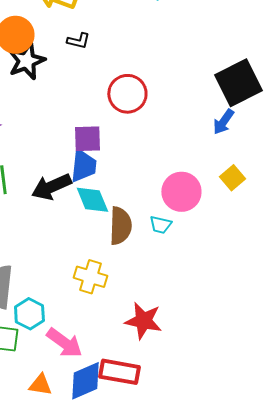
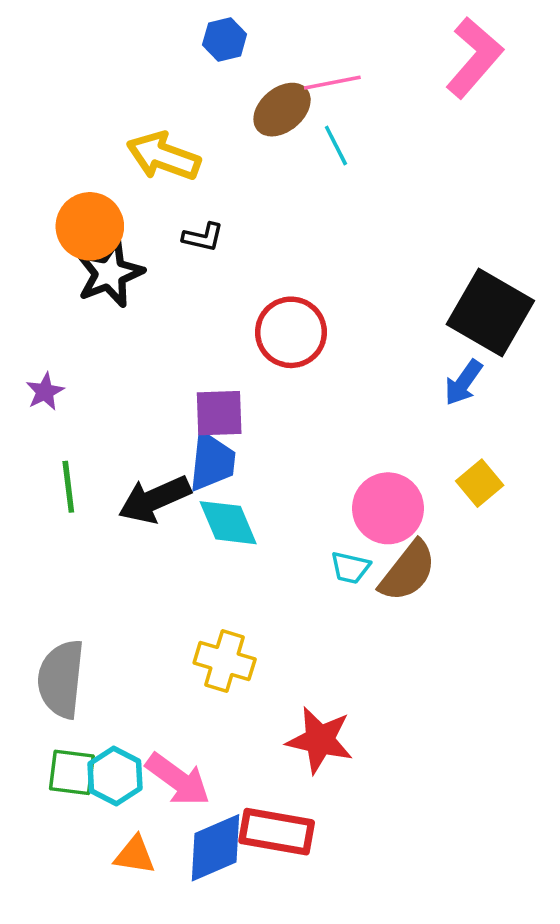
black square: (238, 83) -> (490, 313), turned -33
brown semicircle: (120, 226) -> (408, 571), moved, turned 36
cyan hexagon: (29, 314) -> (115, 776), moved

